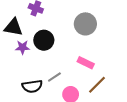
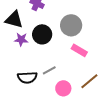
gray circle: (85, 24) -> (71, 25), moved
pink rectangle: (86, 63) -> (79, 50), moved

